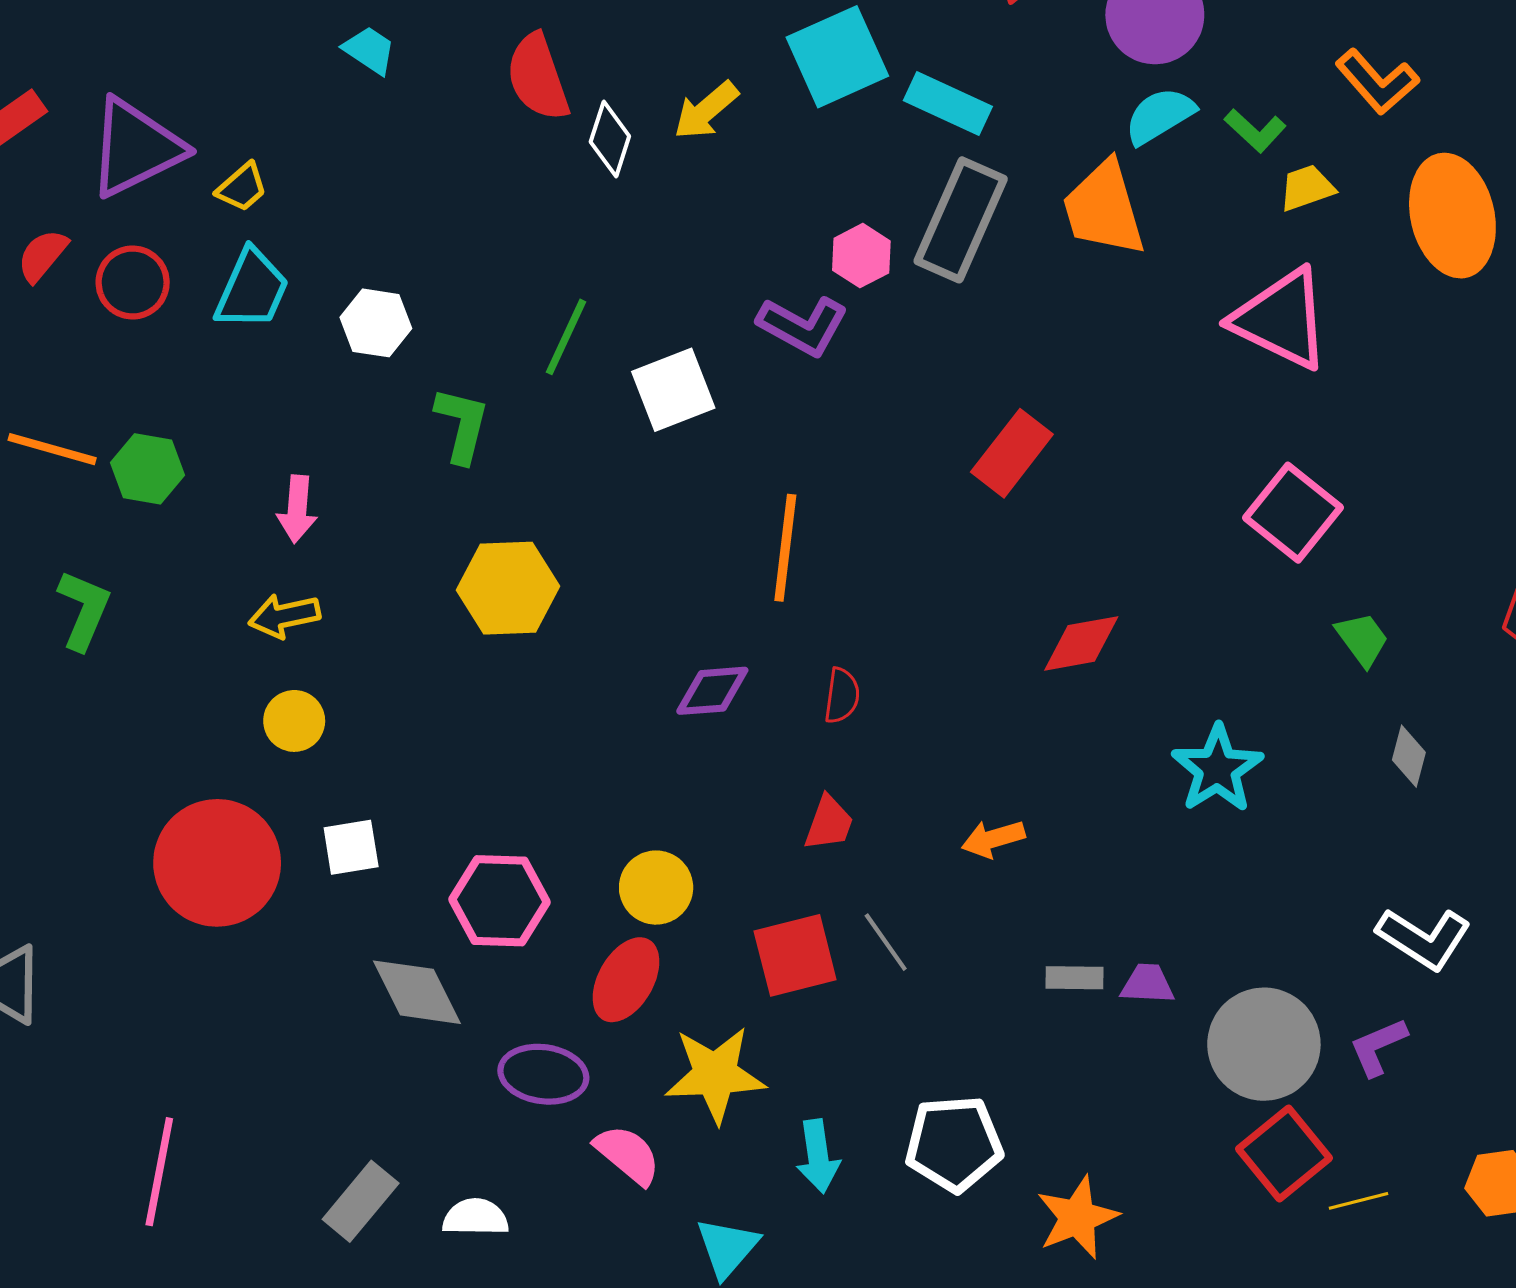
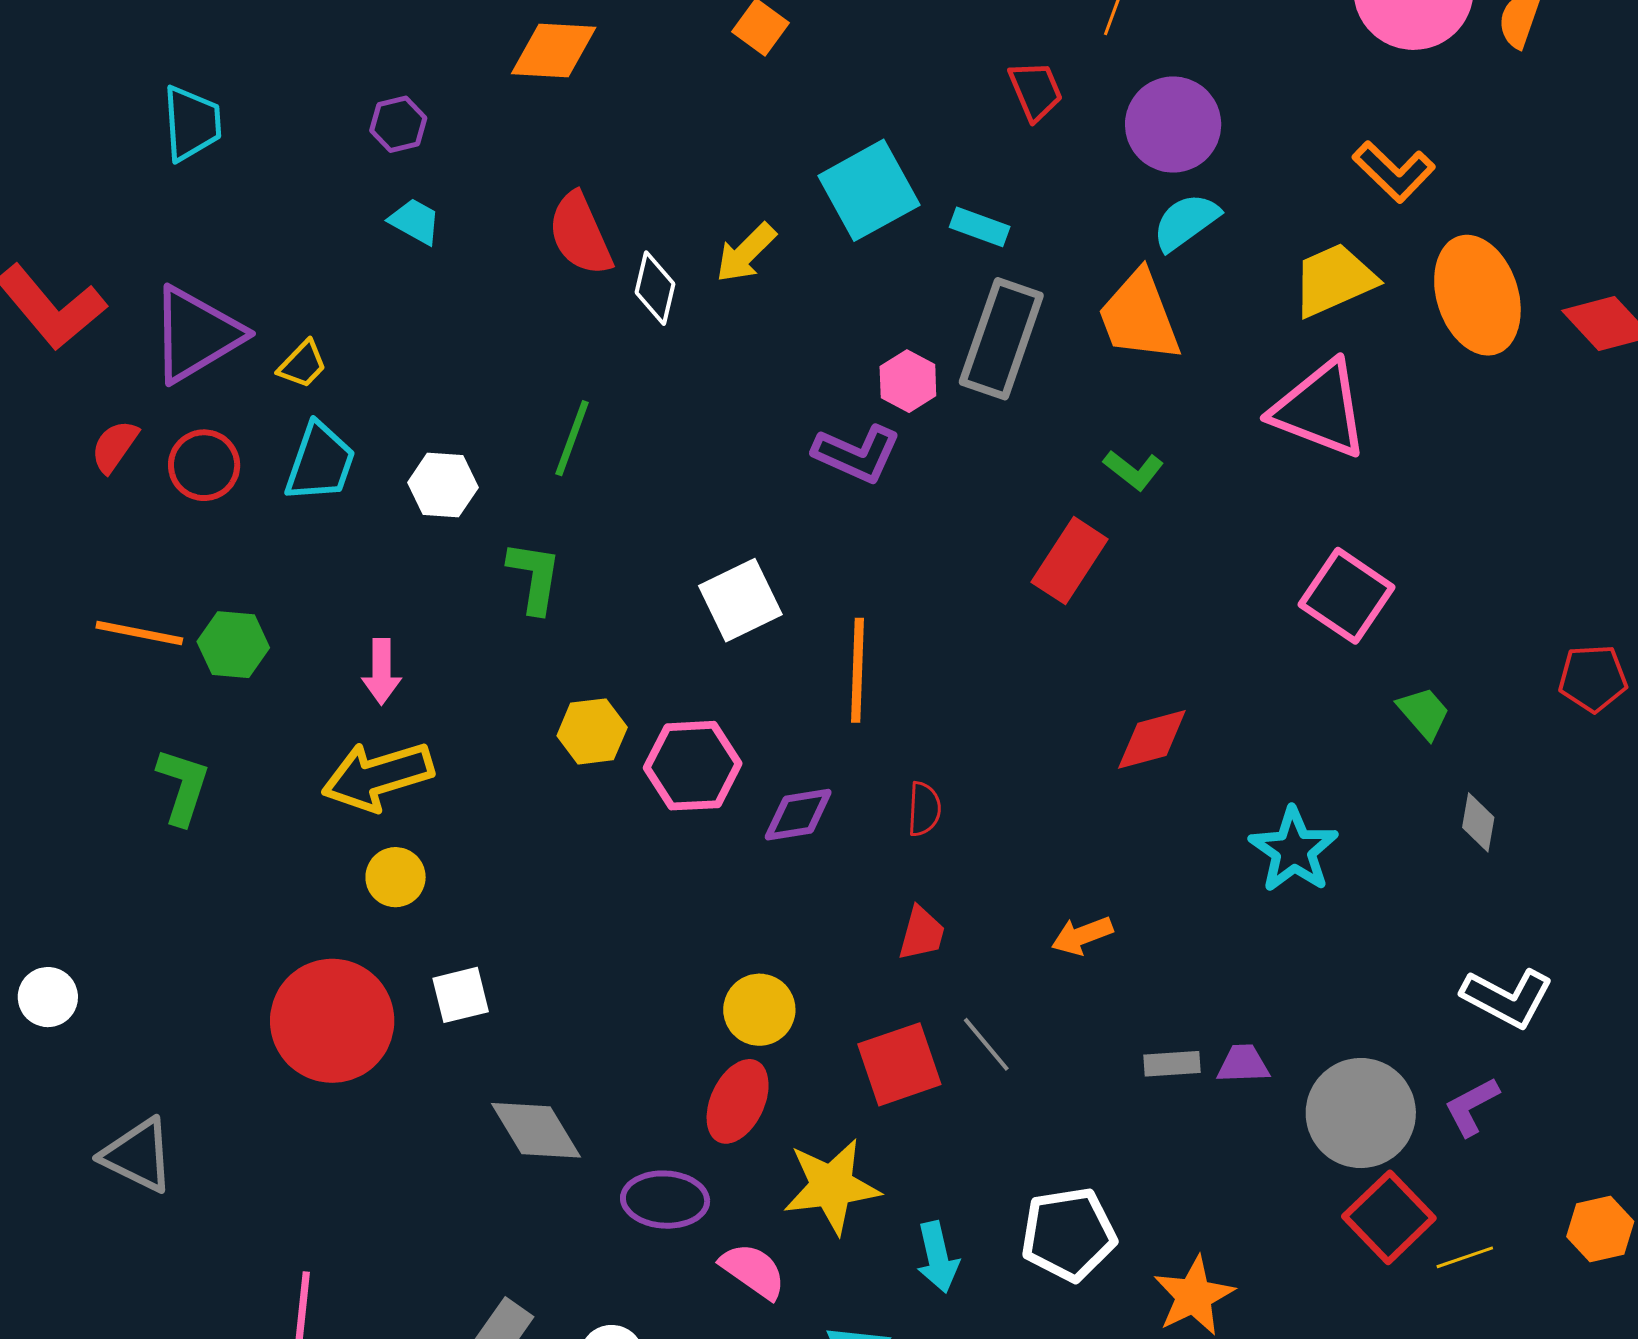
cyan rectangle: (948, 104) -> (980, 227), size x0.7
green L-shape: (1255, 130) -> (1134, 470), moved
yellow trapezoid: (1307, 188) -> (1334, 280), size x1.6
green line: (566, 337) -> (572, 438), moved
white square: (673, 390) -> (740, 600), moved
yellow hexagon: (508, 588) -> (592, 731), size x0.7
yellow arrow: (284, 616) -> (378, 776), size x1.6
pink hexagon: (499, 901) -> (693, 766), moved

